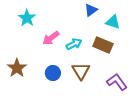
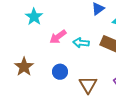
cyan arrow: (74, 44) -> (81, 43), turned -147
brown triangle: (81, 71) -> (88, 85), moved

